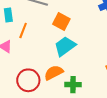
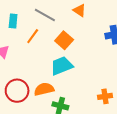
orange line: (23, 31) -> (33, 36), moved

